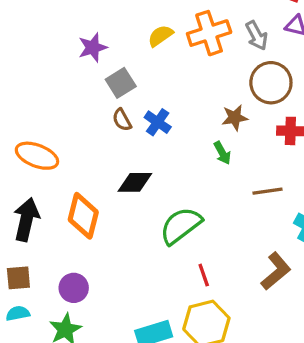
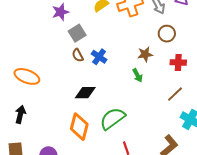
brown circle: (271, 83) -> (167, 34), size x0.7
brown line: (268, 191) -> (175, 94), moved, turned -36
orange diamond: (83, 216) -> (79, 127), moved
black arrow: (26, 220) -> (20, 114), size x0.7

